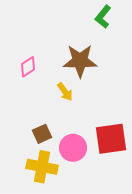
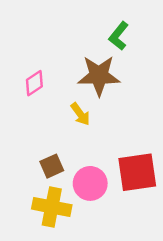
green L-shape: (103, 17) -> (119, 36), moved

